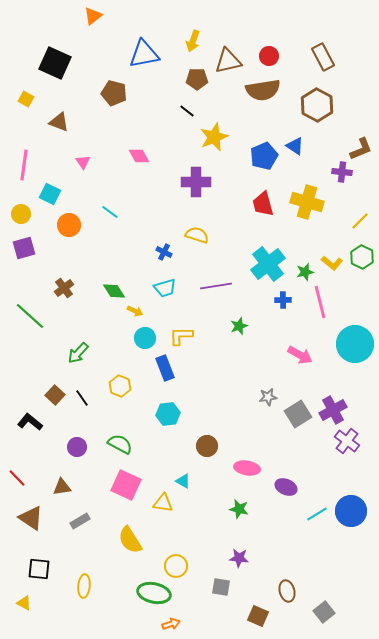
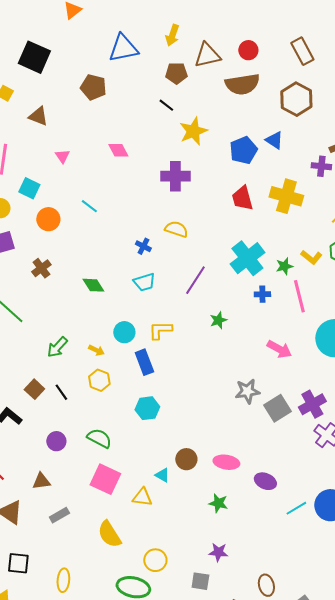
purple line: (216, 286) -> (195, 280), turned -48
brown cross: (64, 288) -> (41, 268), moved
yellow arrow: (135, 311) -> (96, 350), moved
gray star: (268, 397) -> (247, 391), size x1.4
brown circle: (207, 446) -> (186, 459), moved

